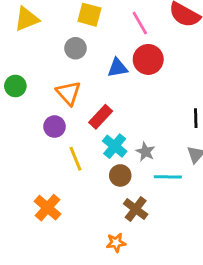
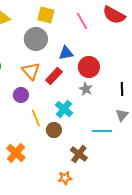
gray circle: (75, 48) -> (36, 39), size x1.5
red circle: (148, 59) -> (89, 67), moved
red rectangle: (101, 117) -> (54, 76), moved
gray star: (145, 152) -> (86, 89), moved
brown circle: (120, 175) -> (54, 130), moved

